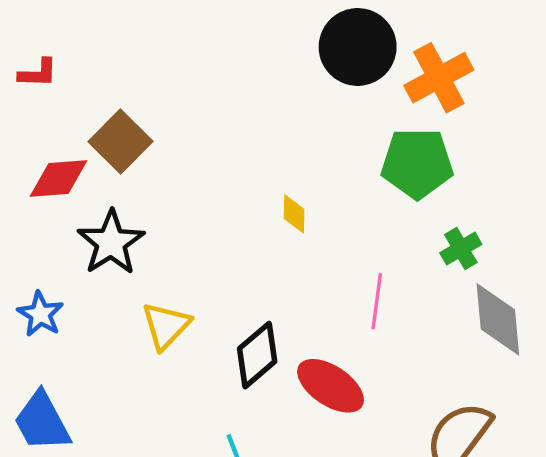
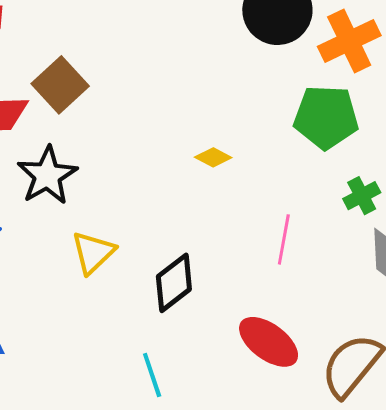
yellow diamond: (294, 214) -> (213, 157), turned -66
red ellipse: (331, 386) -> (269, 342), moved

